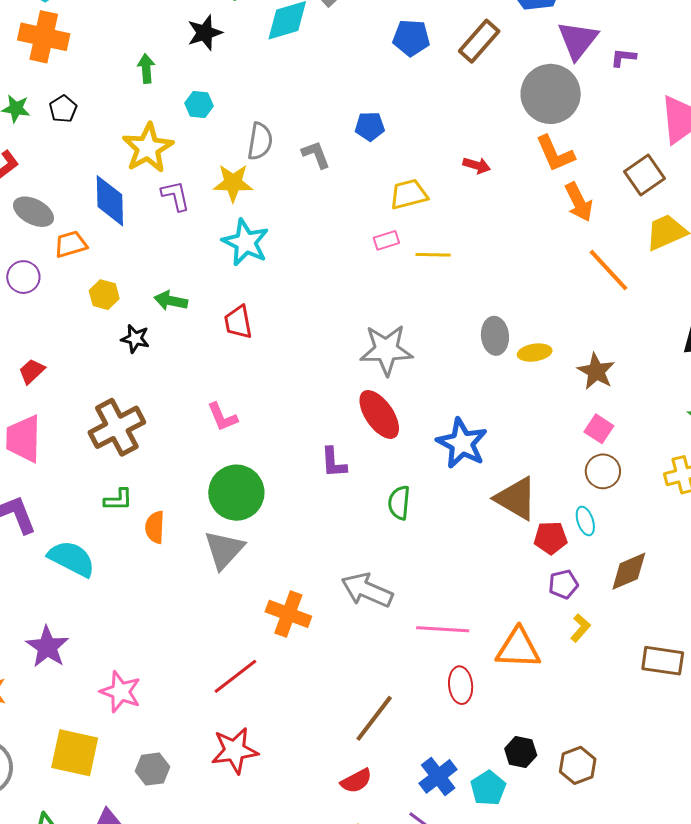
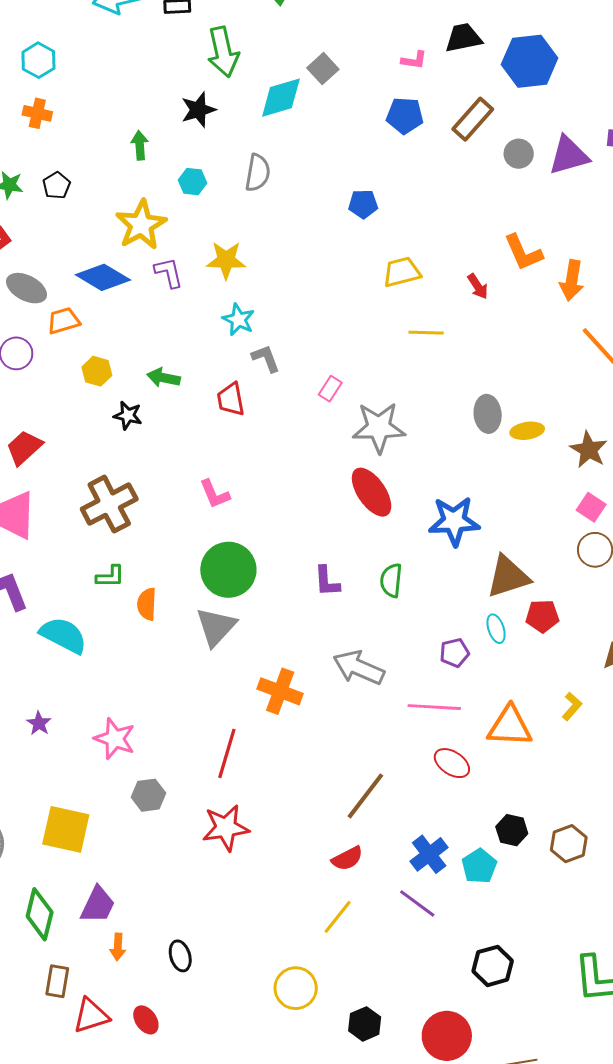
orange cross: (44, 37) -> (37, 113), size x0.6
purple triangle: (578, 40) -> (569, 155), moved, turned 36
gray circle: (551, 94) -> (519, 154), moved, size x0.5
gray semicircle: (260, 141) -> (258, 173), moved
orange L-shape: (555, 154) -> (523, 253), moved
gray L-shape: (316, 155) -> (266, 358), moved
red arrow: (477, 165) -> (478, 286), moved, turned 40
blue diamond: (110, 201) -> (103, 277), turned -58
orange arrow: (579, 202) -> (572, 280), turned 36
pink rectangle: (386, 240) -> (330, 389), moved, turned -40
cyan star: (246, 242) -> (238, 320), size x0.7
red trapezoid: (32, 371) -> (24, 448), size x1.4
blue star: (462, 443) -> (454, 521), turned -30
purple L-shape: (334, 462) -> (327, 581), moved
brown triangle: (516, 498) -> (508, 577), turned -48
cyan ellipse: (585, 521) -> (496, 629), moved
purple pentagon: (563, 584) -> (455, 653), moved
purple star: (47, 647) -> (39, 723), size x0.6
red line: (235, 676) -> (227, 753), turned -36
red ellipse: (461, 685) -> (452, 763), turned -51
pink star: (121, 692) -> (115, 739), moved
gray hexagon: (153, 769) -> (148, 795), moved

